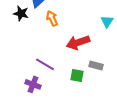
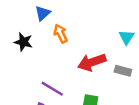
black star: (21, 13) -> (23, 42), moved
gray rectangle: (96, 65) -> (123, 71), moved

